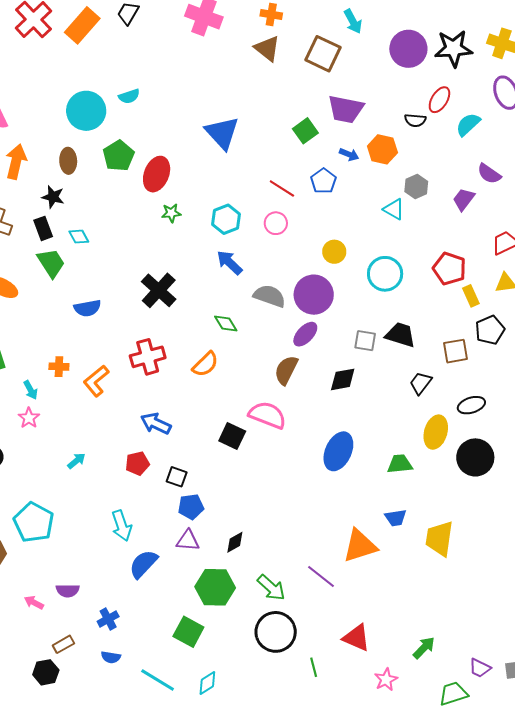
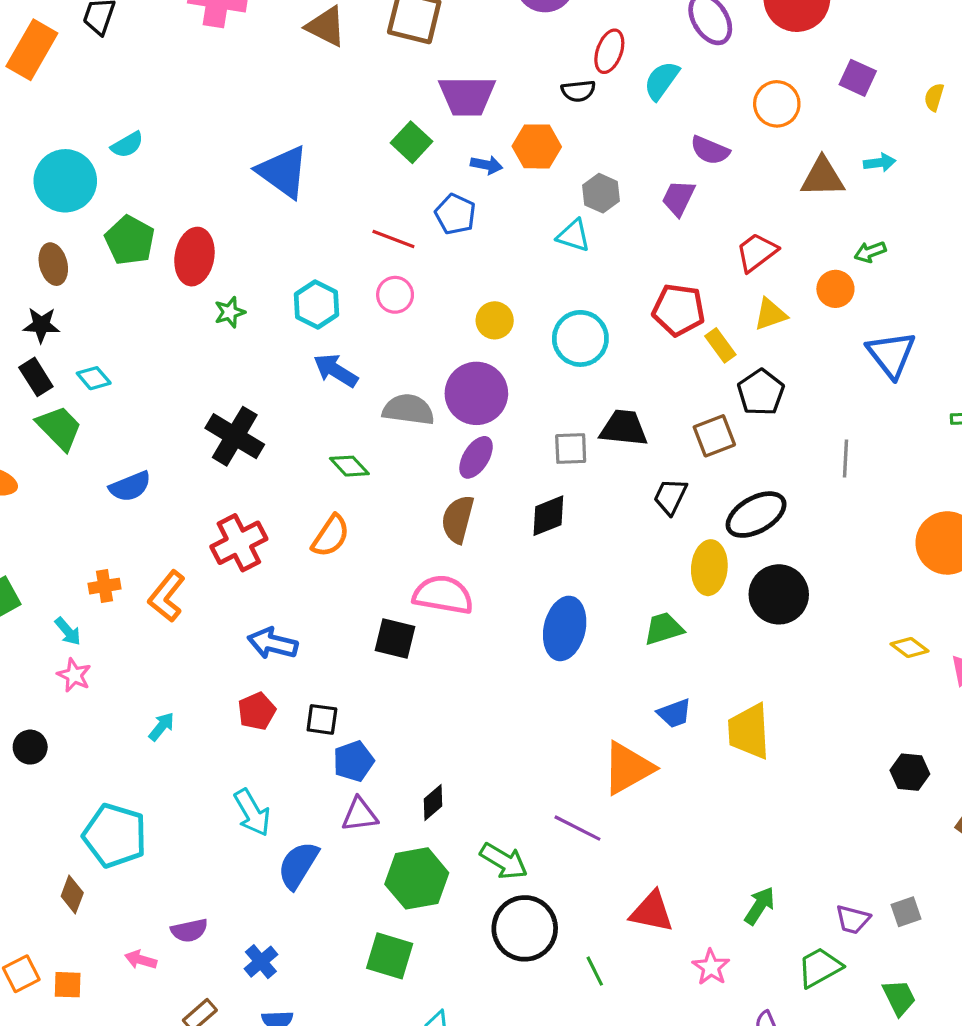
black ellipse: (471, 405) -> (756, 515), size x1.4

